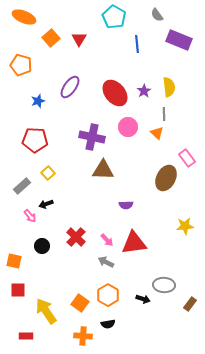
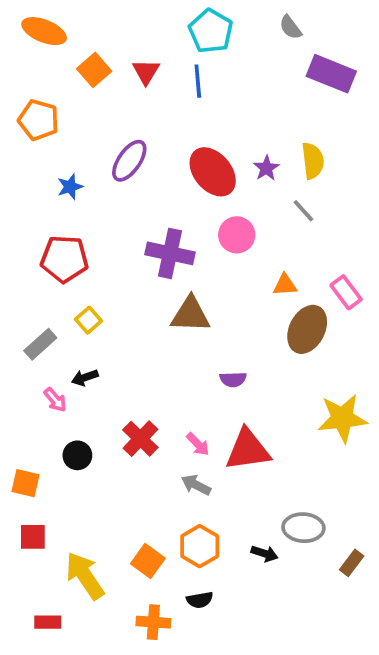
blue line: (137, 44) -> (198, 81), moved
gray line: (164, 114) -> (303, 211), turned -40
orange triangle: (157, 133) -> (285, 285), moved, turned -48
yellow star: (185, 226) -> (342, 418), size x1.5

